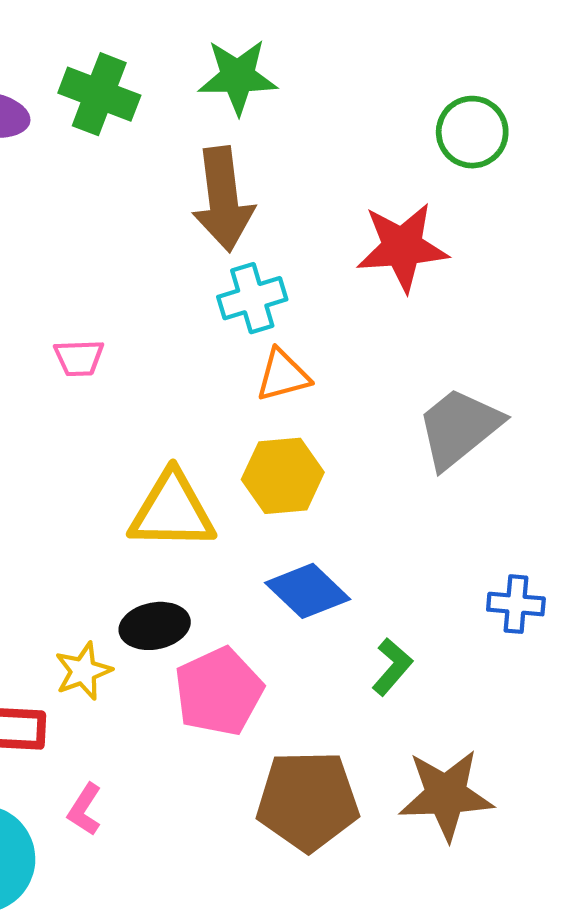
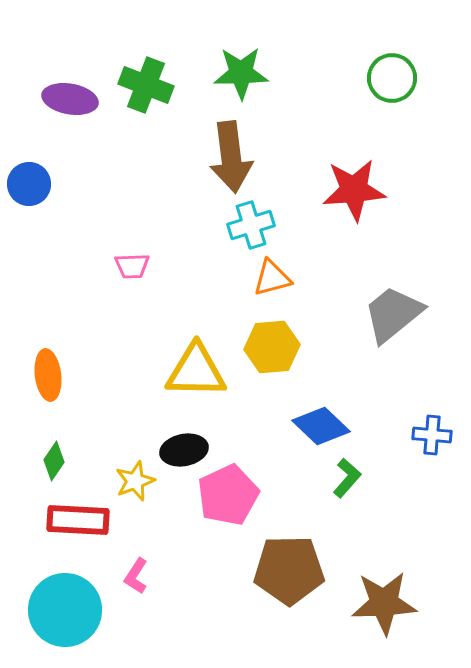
green circle: (472, 132) -> (392, 78), moved
blue diamond: (308, 591) -> (321, 426), moved
brown star: (446, 795) -> (384, 603), moved

